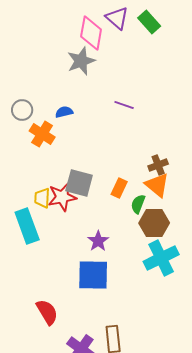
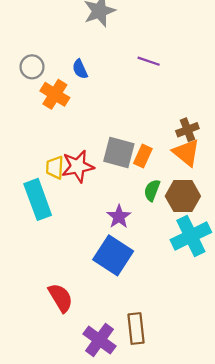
blue semicircle: (64, 112) -> (80, 69), turned -102
gray square: (79, 183) -> (119, 153), moved
green semicircle: (138, 204) -> (152, 190), moved
blue square: (93, 275) -> (113, 255), turned 32

